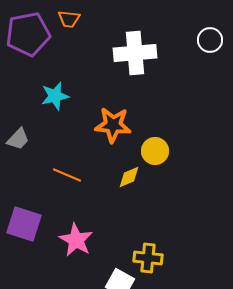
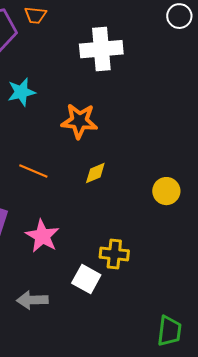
white circle: (210, 40) -> (179, 16), moved
yellow circle: (155, 151) -> (166, 191), moved

